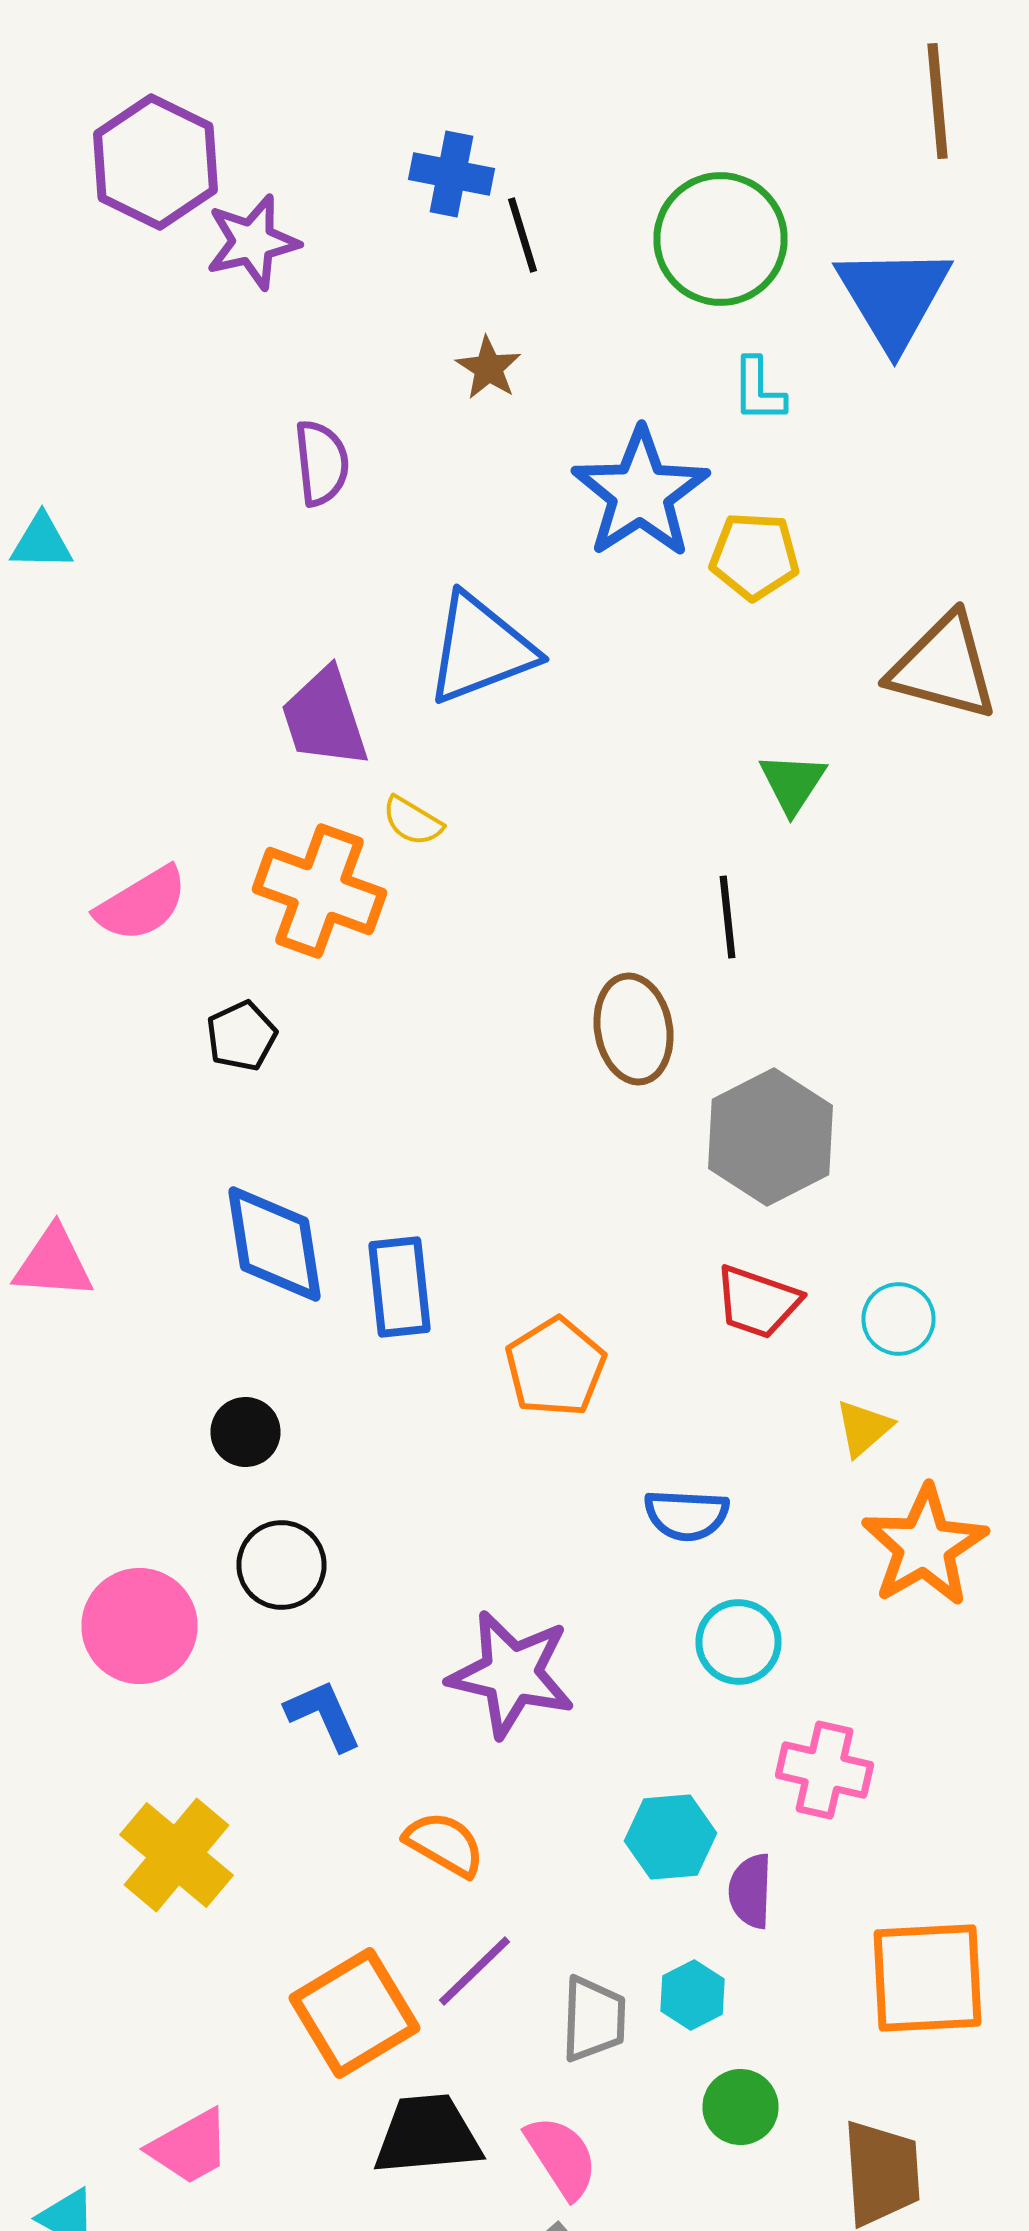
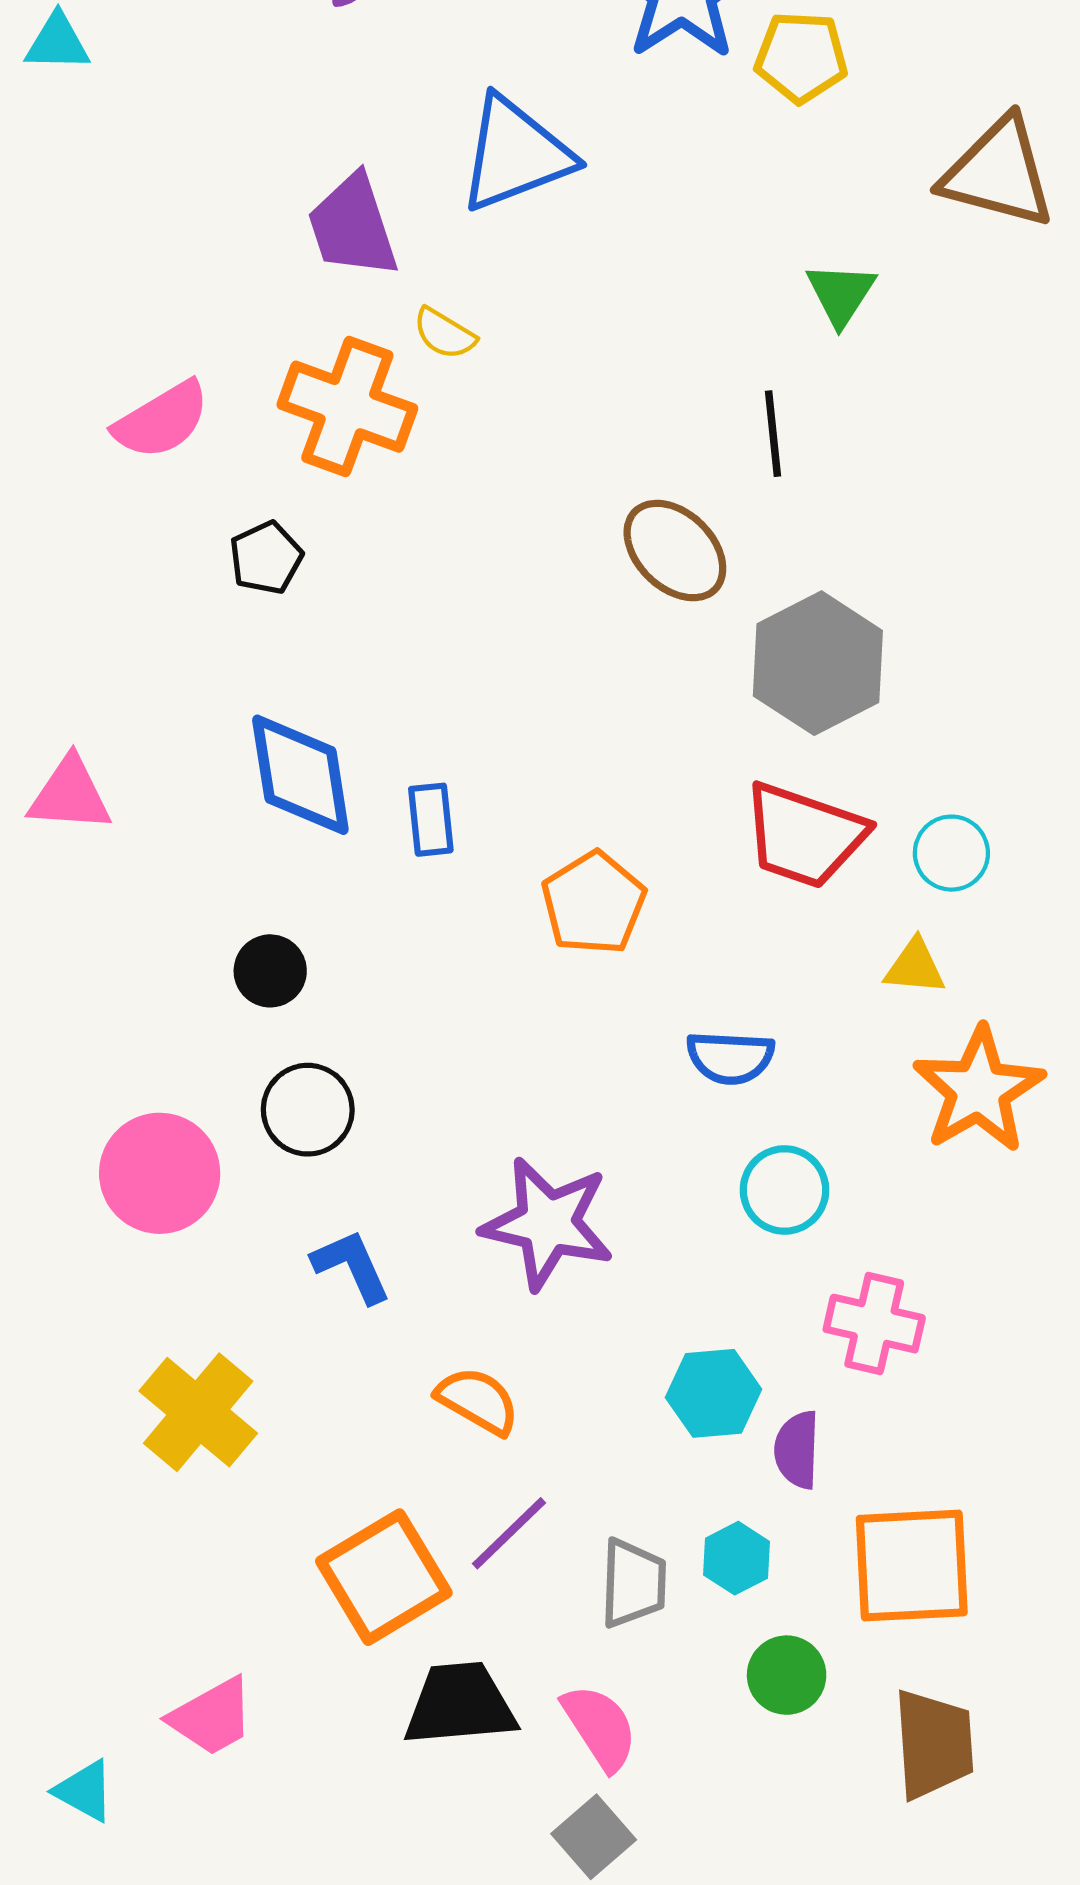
brown ellipse: (634, 1029) -> (675, 551), turned -36
blue rectangle: (400, 1287) -> (431, 820), size x0.7
red trapezoid: (758, 1302) -> (804, 835), size x1.4
yellow triangle: (864, 1428) -> (915, 967), turned 46
orange square: (928, 1978) -> (912, 1566), moved

